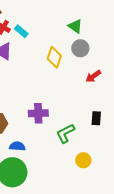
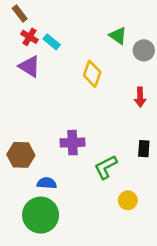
gray circle: (80, 48) -> (144, 50), moved
red arrow: (93, 76) -> (140, 97), turned -56

